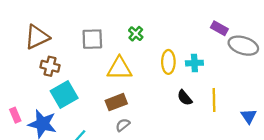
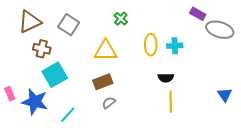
gray square: (92, 39) -> (69, 25), moved, turned 35
black semicircle: (185, 98) -> (166, 78), turned -49
yellow line: (214, 100) -> (171, 102), moved

